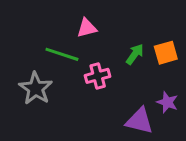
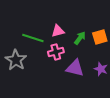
pink triangle: (87, 28) -> (58, 31), moved
purple triangle: (139, 121) -> (75, 68), moved

